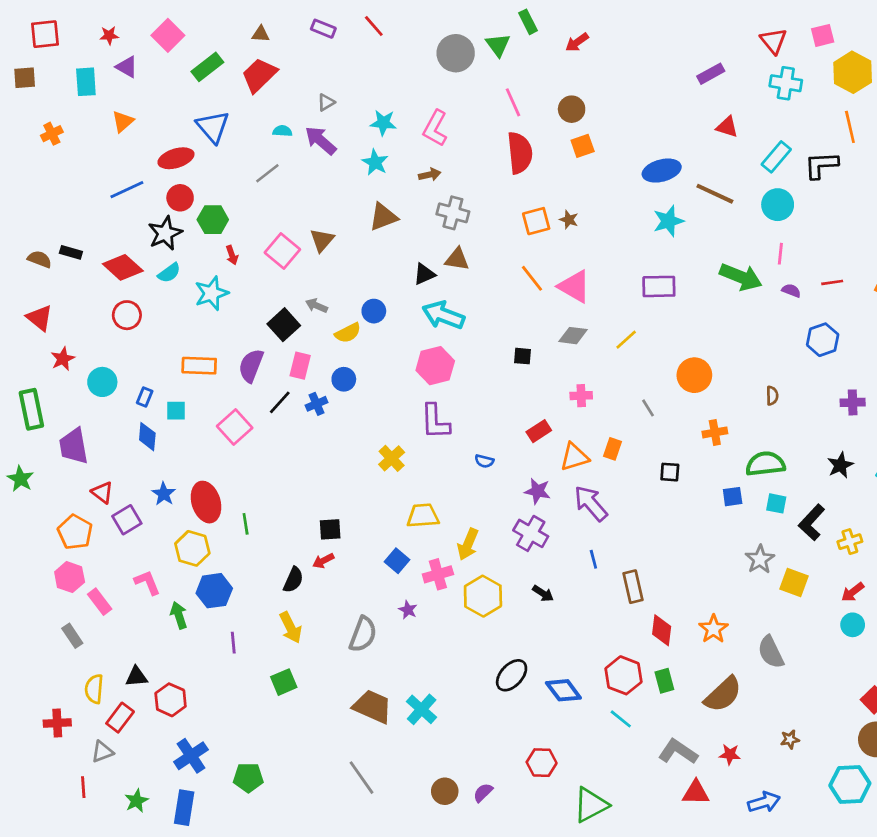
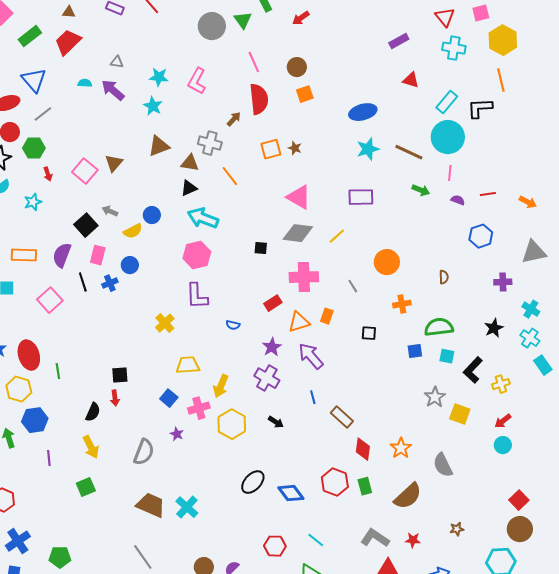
gray triangle: (326, 102) -> (117, 62), turned 40
gray line: (267, 173) -> (43, 114), moved
brown arrow: (430, 175) -> (234, 119), moved, turned -35
brown line: (715, 194) -> (409, 152), moved
cyan circle: (778, 205) -> (448, 137), size x1.4
brown triangle: (457, 259) -> (190, 163), moved
green arrow: (741, 277) -> (421, 190), size x0.6
orange line: (532, 278) -> (230, 176), moved
cyan star: (211, 293) -> (33, 202), size x0.7
gray diamond: (573, 336) -> (298, 233), size x1.4
pink cross: (581, 396) -> (304, 277), size x1.8
black line: (280, 402) -> (83, 282), turned -60
purple star: (537, 491) -> (272, 347), turned 30
red arrow: (323, 561) -> (115, 398), turned -70
brown rectangle: (633, 587) -> (342, 417), turned -35
cyan line: (621, 719) -> (316, 540), moved

